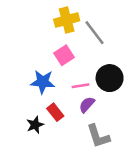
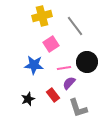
yellow cross: (67, 20) -> (42, 16), moved
red rectangle: (55, 112) -> (53, 95), moved

